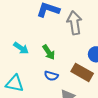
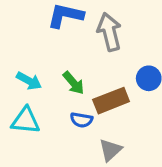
brown rectangle: (82, 72) -> (111, 101), moved, turned -45
cyan triangle: (15, 83) -> (26, 121), moved

